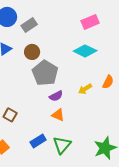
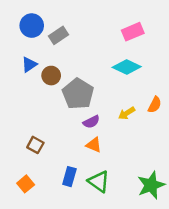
brown circle: (32, 52) -> (51, 76), moved
blue rectangle: (38, 141) -> (69, 177), turned -42
green triangle: (62, 145) -> (99, 181), turned -36

